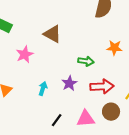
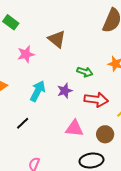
cyan arrow: (43, 88) -> (38, 91), size x1.5
brown circle: (111, 112) -> (105, 134), moved
black line: (57, 120) -> (23, 123), moved

